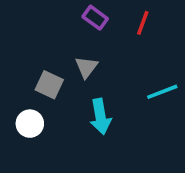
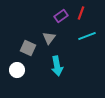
purple rectangle: (95, 18) -> (61, 16), moved, turned -72
cyan line: (162, 92) -> (87, 36), moved

